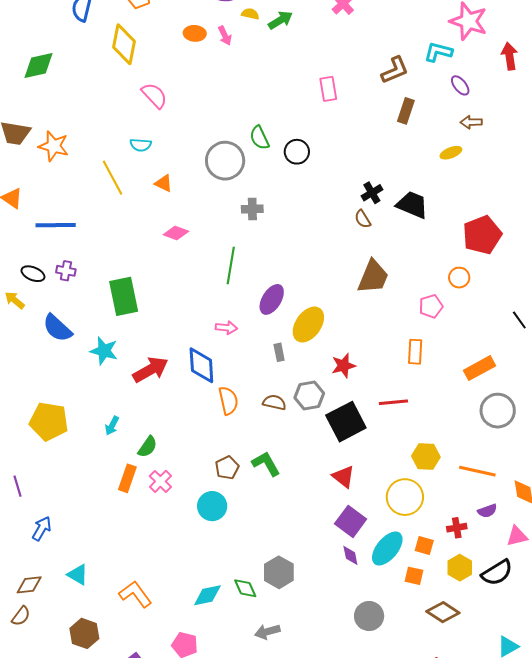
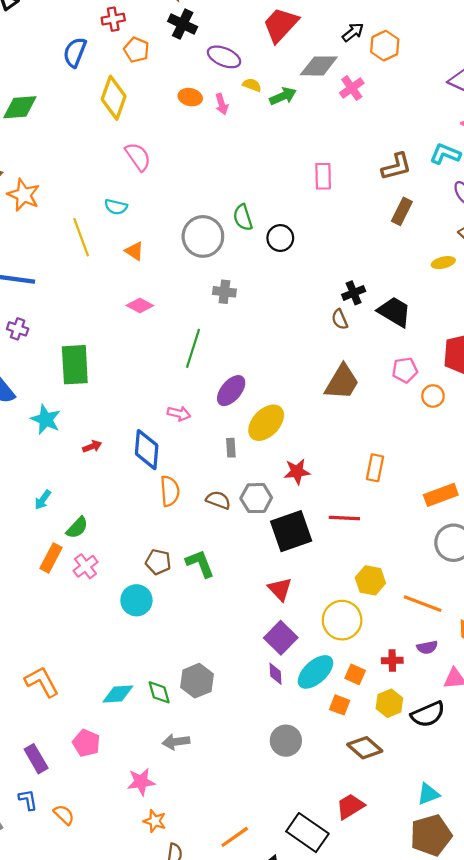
pink pentagon: (431, 306) -> (405, 370), moved
red arrow: (151, 370) -> (92, 446), size x0.5
brown pentagon: (227, 468) -> (158, 562), turned 30

